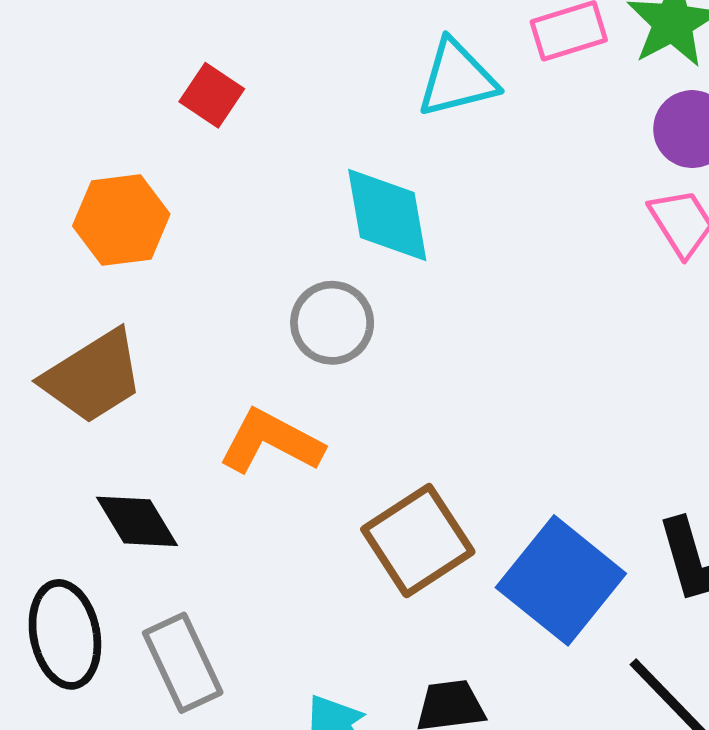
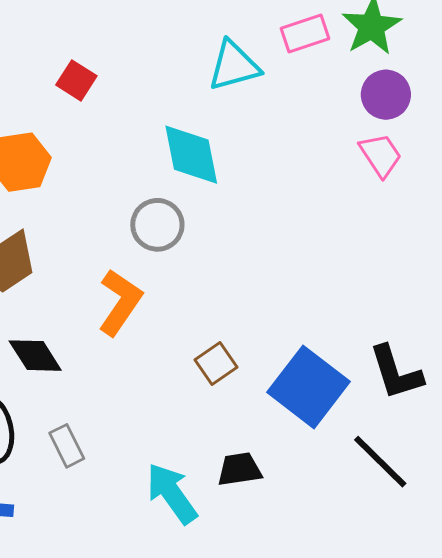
orange L-shape: (271, 442) -> (120, 302), turned 98
brown square: (418, 541) -> (216, 363), size x0.6
gray rectangle: (183, 663) -> (67, 446), size x0.7

